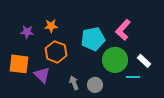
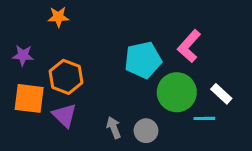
orange star: (51, 26) -> (58, 17), moved
purple star: (27, 32) -> (23, 55), moved
orange hexagon: (56, 52) -> (66, 77), moved

